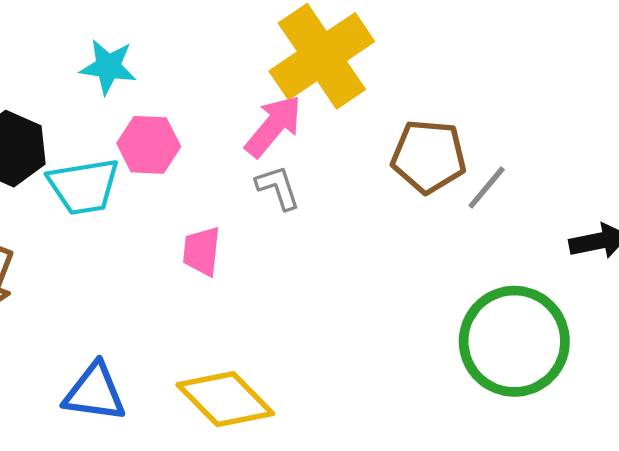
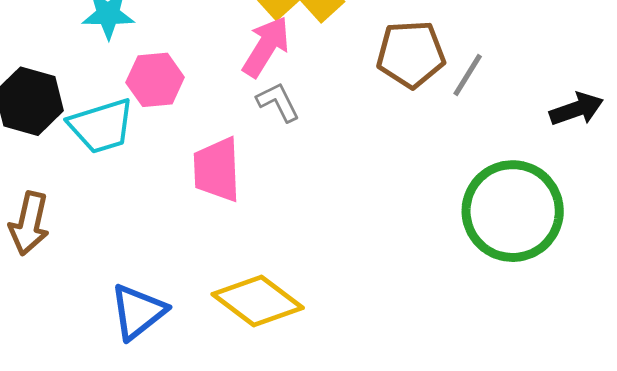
pink trapezoid: (202, 251) -> (217, 170), size x1.4
blue triangle: (95, 392) -> (138, 312), turned -38

